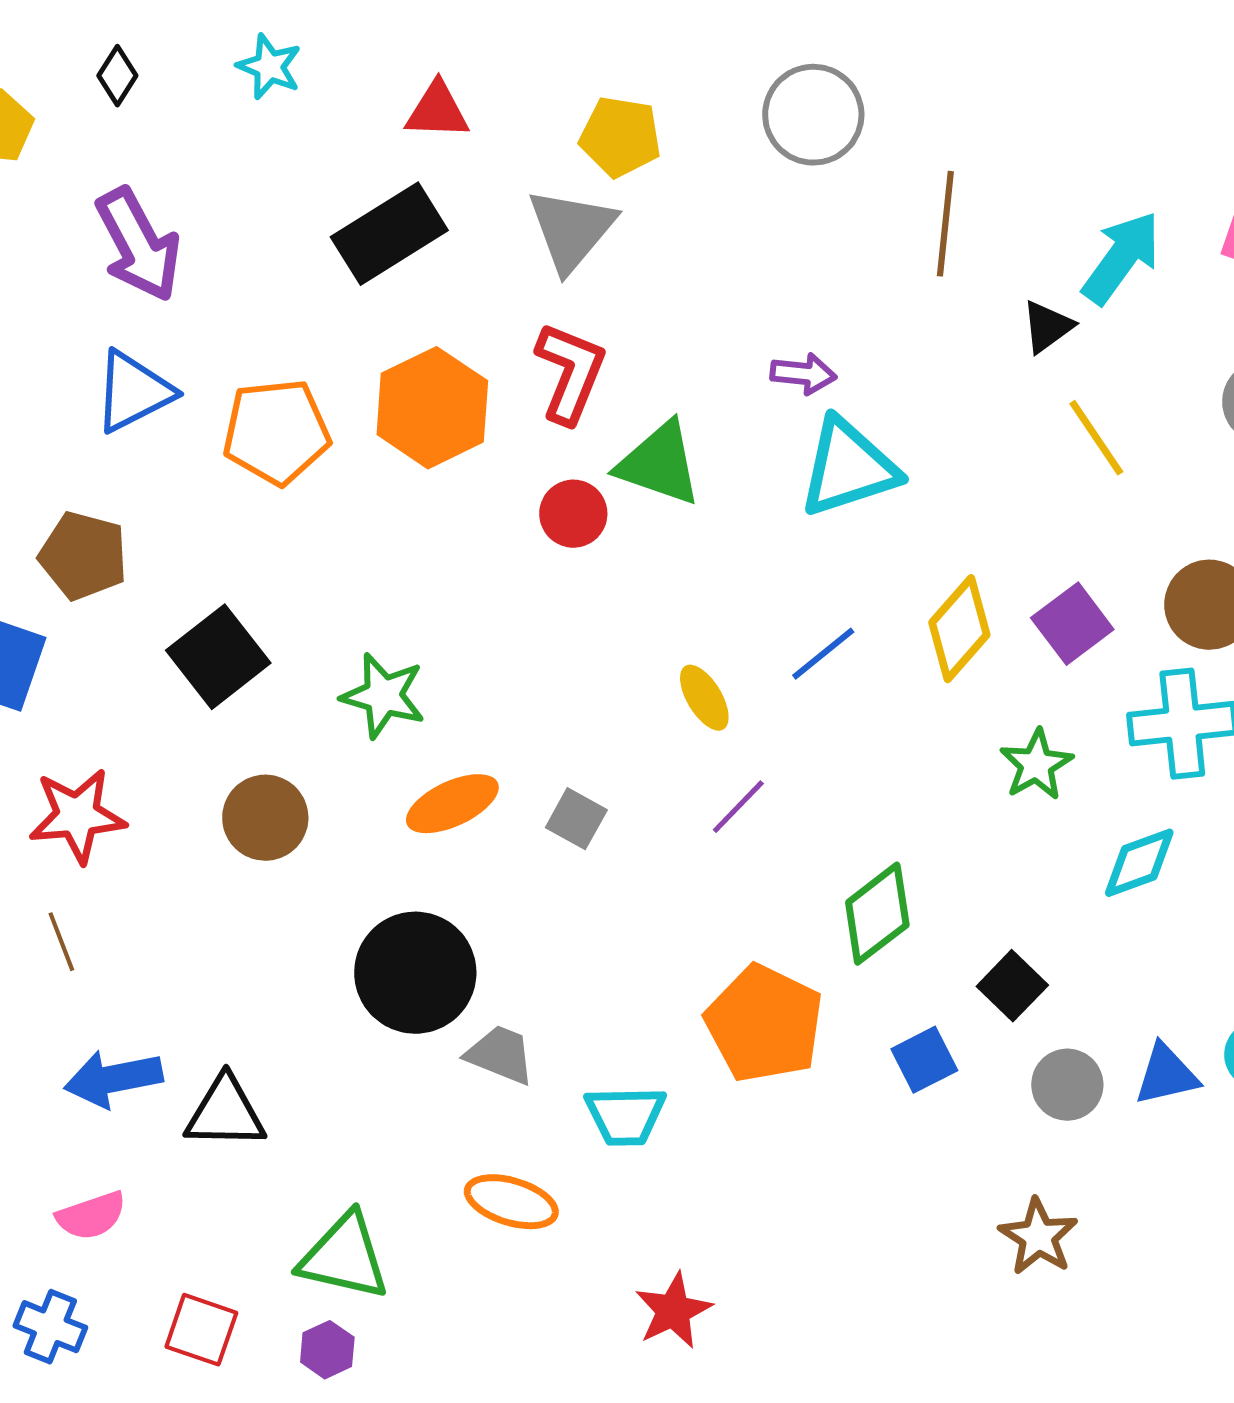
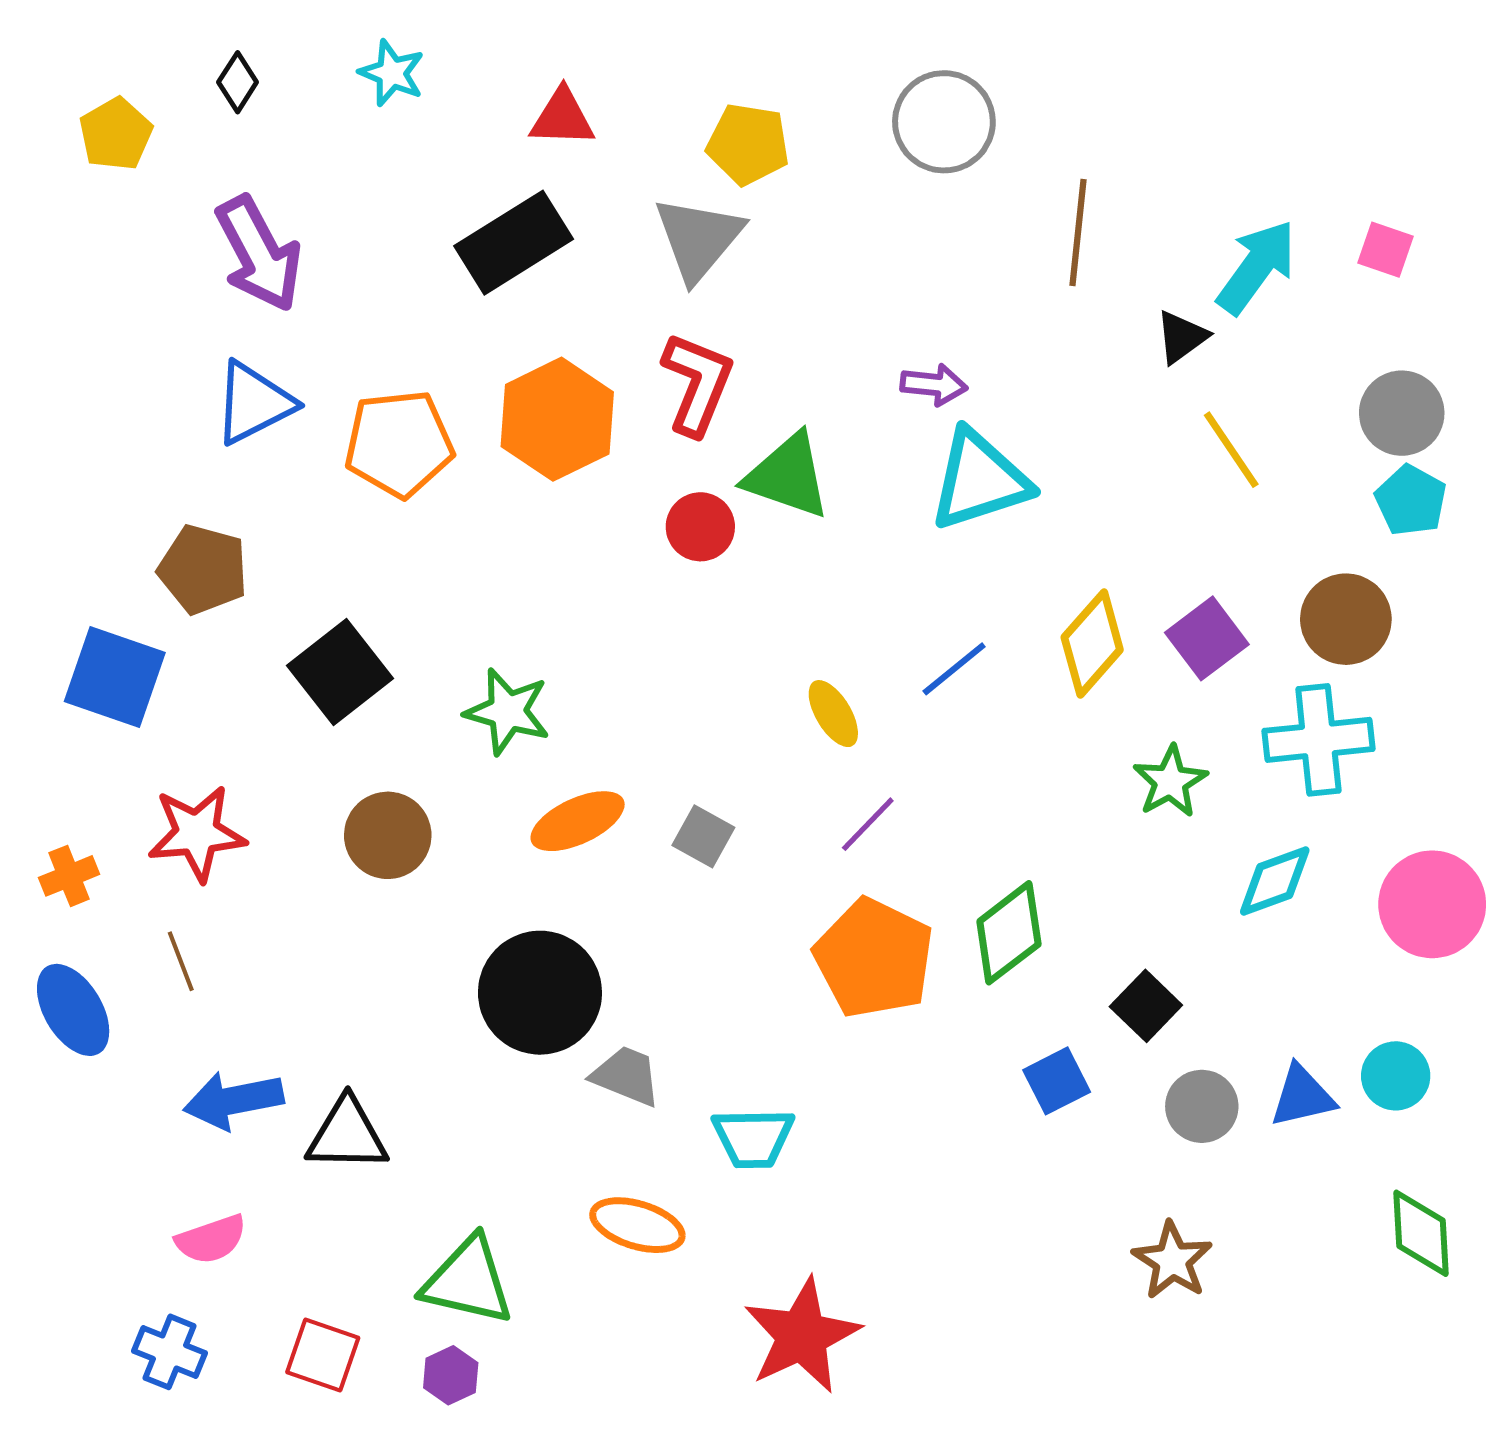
orange pentagon: (764, 1024) -> (874, 958), moved
red star: (673, 1311) -> (802, 1336), size x1.5

